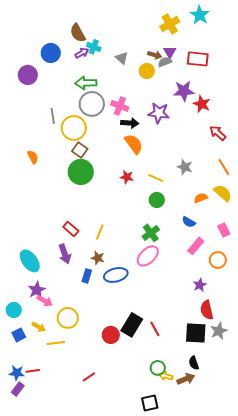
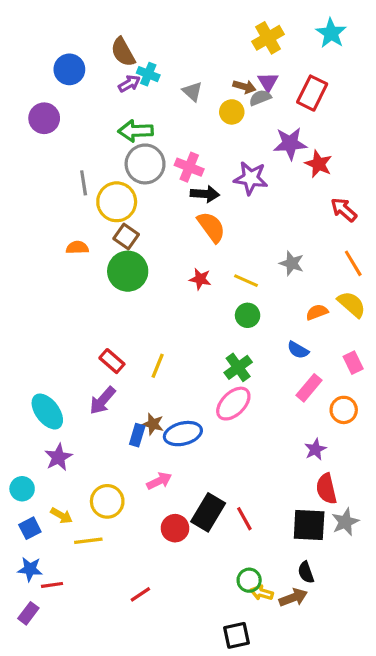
cyan star: (200, 15) -> (331, 33), moved
blue circle: (51, 53) -> (69, 69), moved
red rectangle: (198, 59) -> (312, 93), turned -70
orange semicircle: (33, 157) -> (77, 248), moved, turned -64
purple arrow: (65, 254) -> (102, 400), turned 60
brown star: (98, 258) -> (153, 424), moved
pink arrow: (45, 301) -> (159, 481), moved, turned -56
blue star: (17, 373) -> (30, 569), moved

